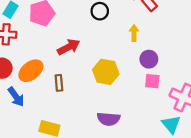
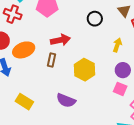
brown rectangle: (59, 83) -> (52, 60), moved
purple semicircle: (108, 119) -> (66, 100), moved

